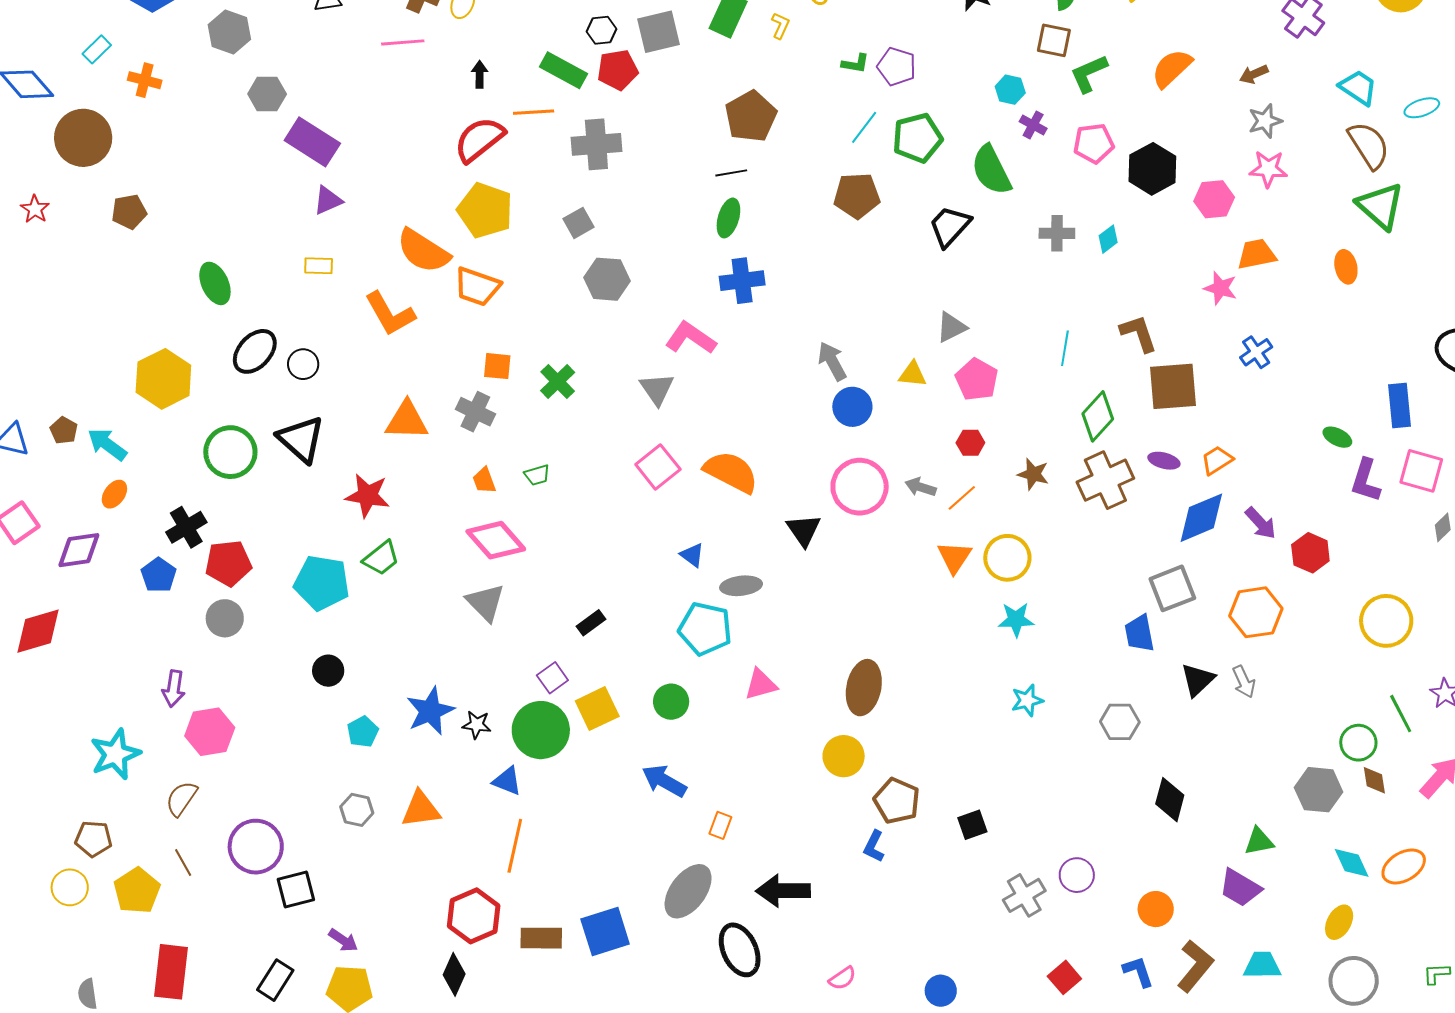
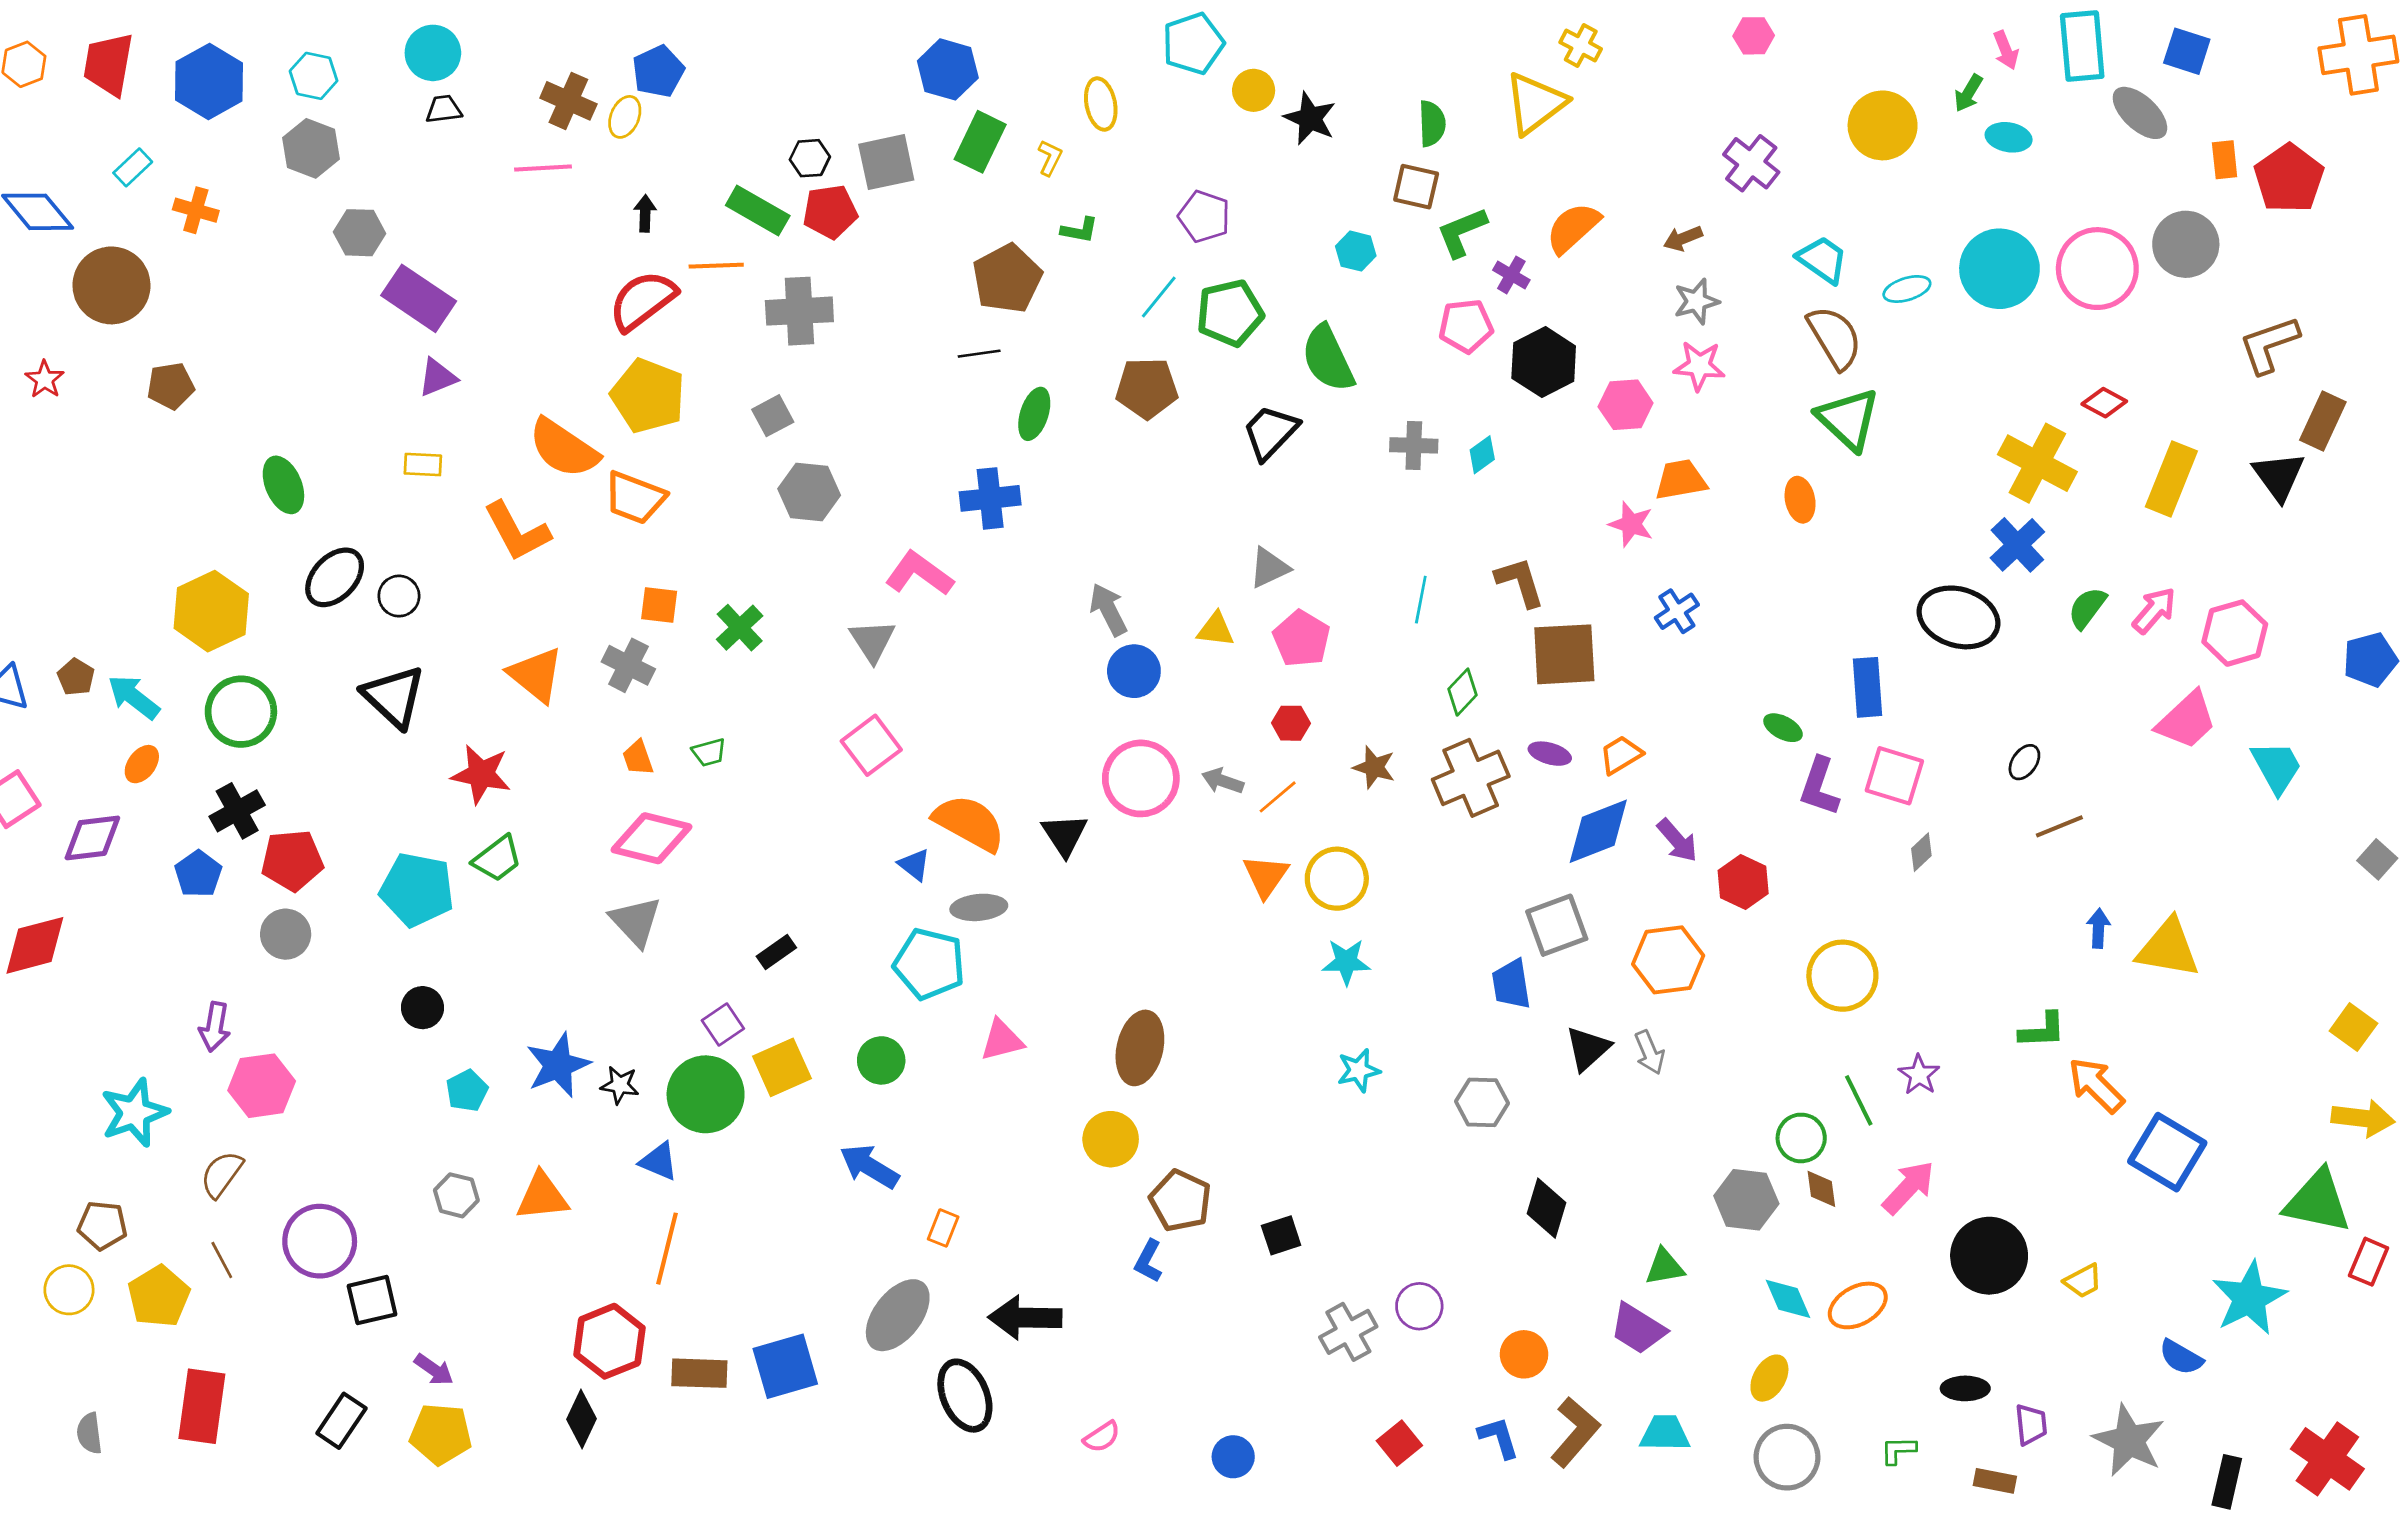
green L-shape: (855, 64) -> (1080, 230), moved
purple cross: (1033, 125) -> (1511, 275), moved
green ellipse: (728, 218) -> (1034, 414), moved
green diamond: (1098, 416) -> (1462, 692), size x0.7
orange triangle: (407, 420) -> (536, 675), turned 36
green circle: (230, 452) -> (241, 712), moved
orange semicircle: (731, 472) -> (969, 823), moved
pink diamond: (496, 540) -> (651, 838), turned -36

